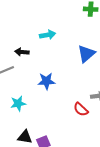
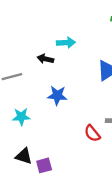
black arrow: (22, 52) -> (45, 59), moved

